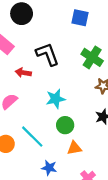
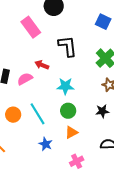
red arrow: (23, 73) -> (42, 65), moved
orange triangle: (74, 148) -> (71, 132), turned -32

